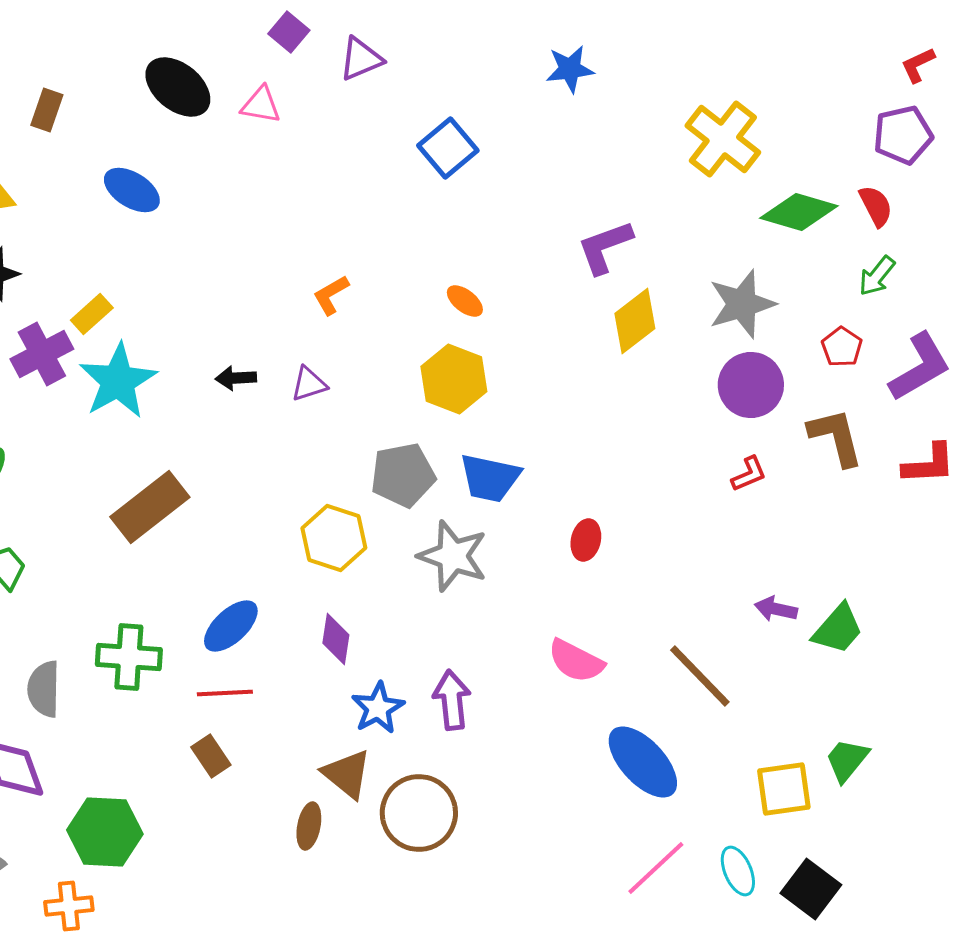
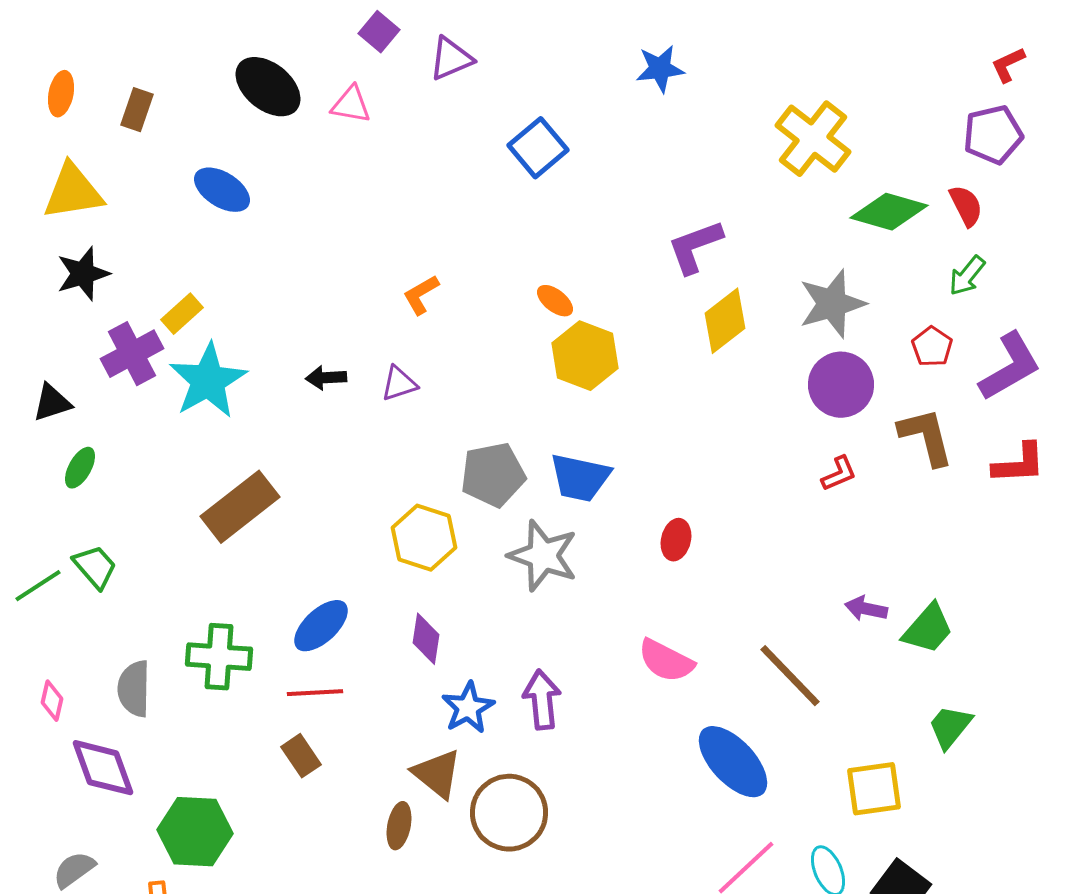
yellow hexagon: (454, 379) -> (585, 356), moved
green trapezoid: (847, 760) -> (950, 727), moved

